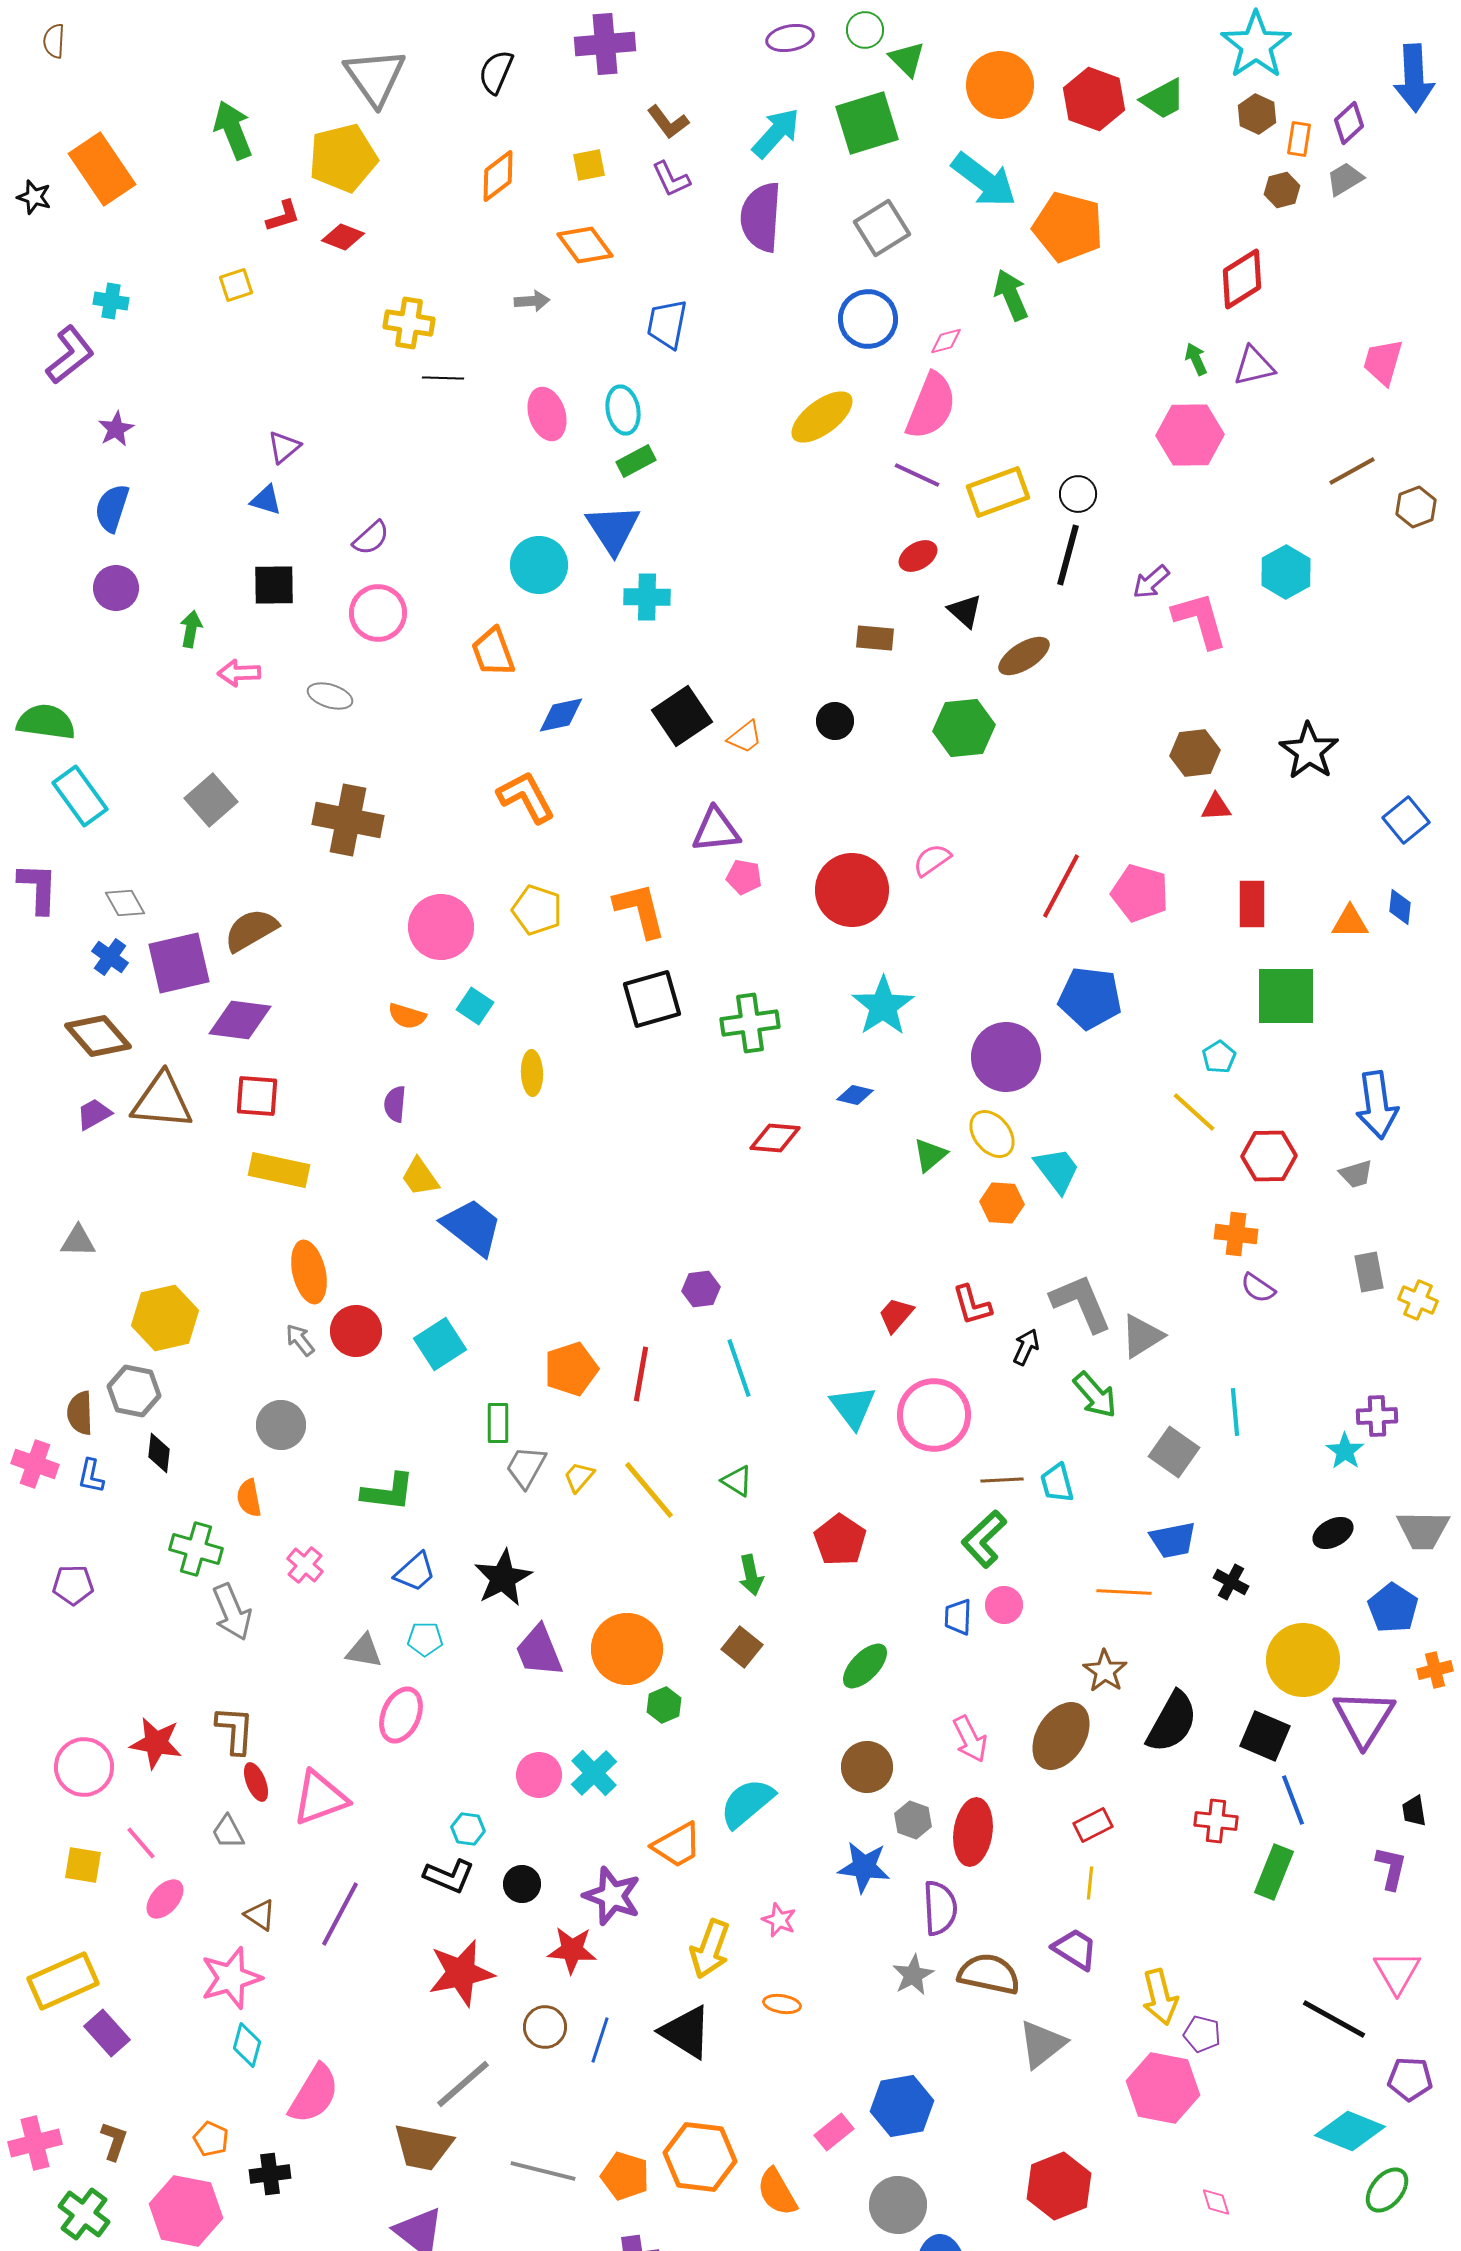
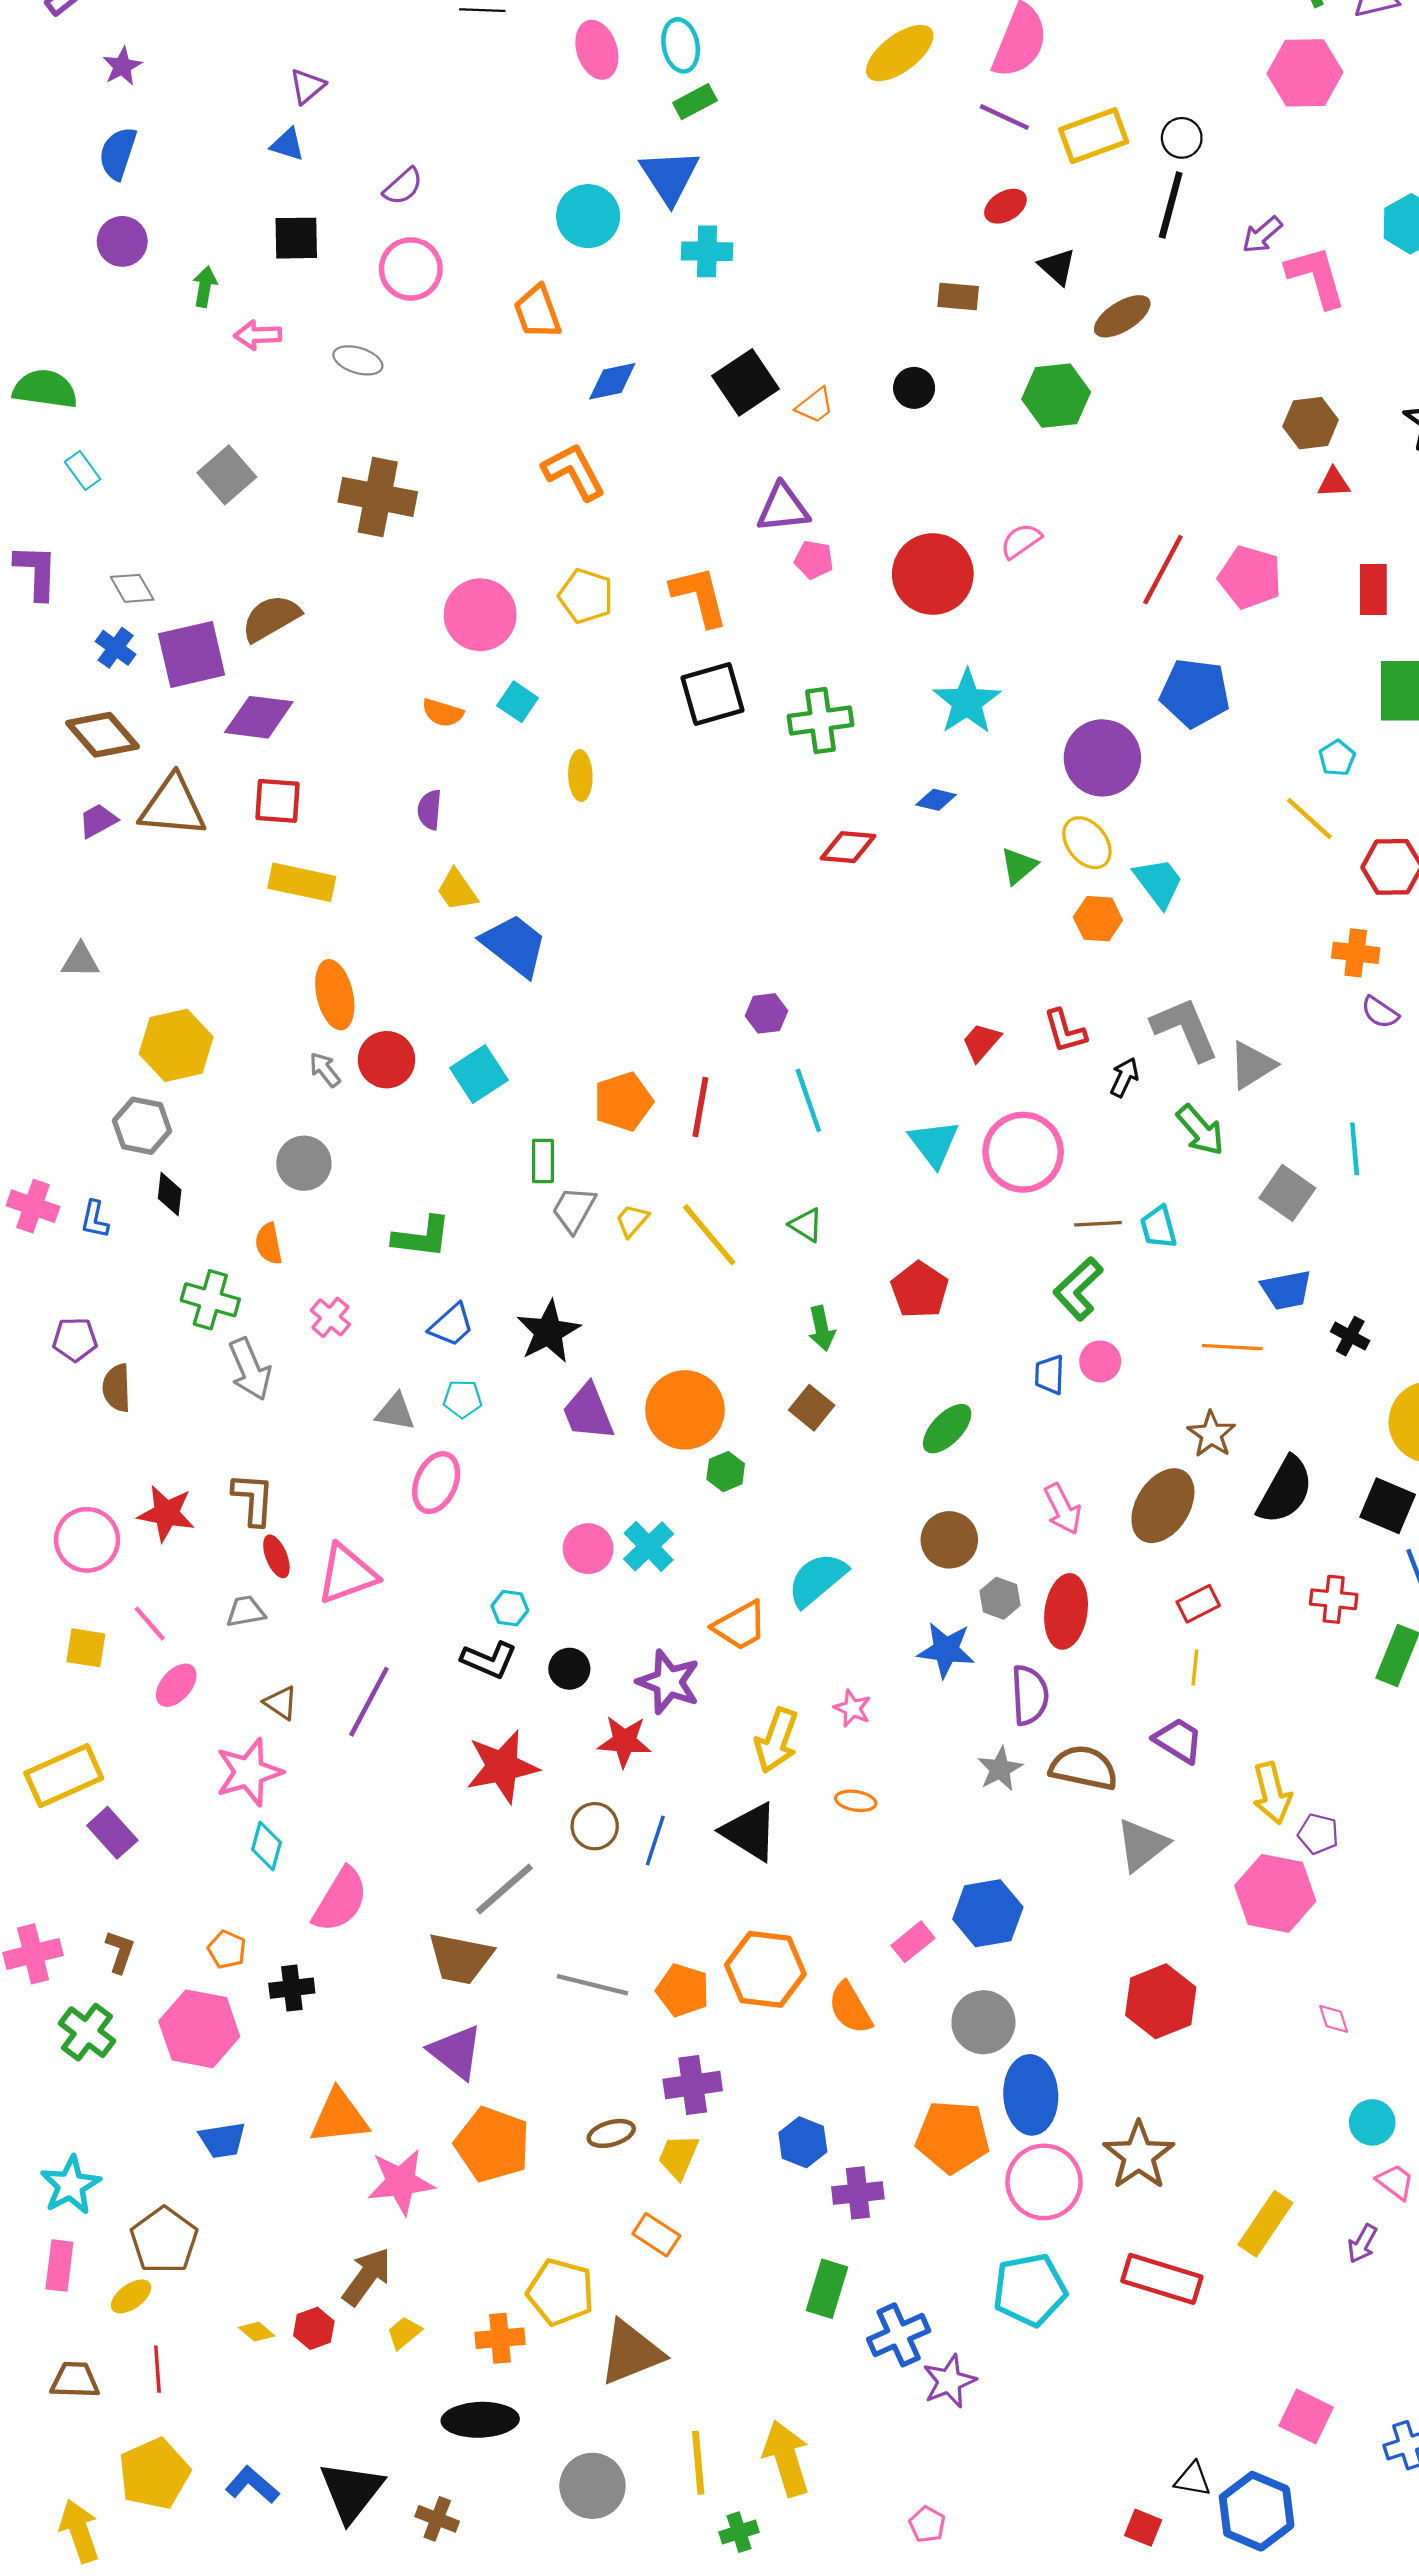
cyan rectangle: (80, 796) -> (83, 470), size x0.6
brown semicircle: (80, 1413) -> (117, 1388), moved
gray trapezoid: (228, 1832) -> (246, 1611), turned 108

